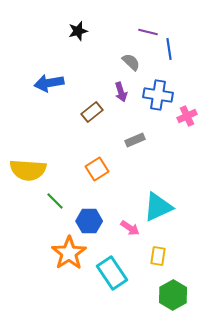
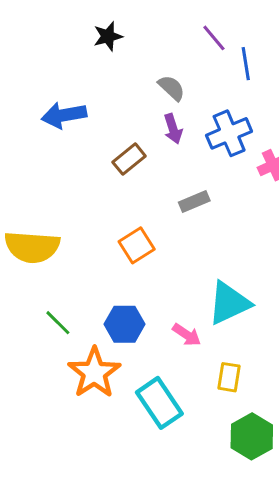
purple line: (148, 32) -> (214, 38), turned 36
gray semicircle: (131, 62) -> (171, 88), moved
blue cross: (158, 95) -> (229, 133), turned -32
green line: (55, 201) -> (58, 323), moved

